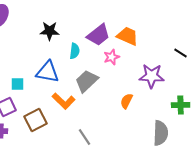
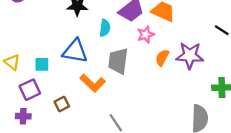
gray trapezoid: (87, 81) -> (118, 61), turned -40
orange semicircle: (127, 101) -> (162, 58), moved
brown square: (36, 120) -> (62, 104), size x0.6

